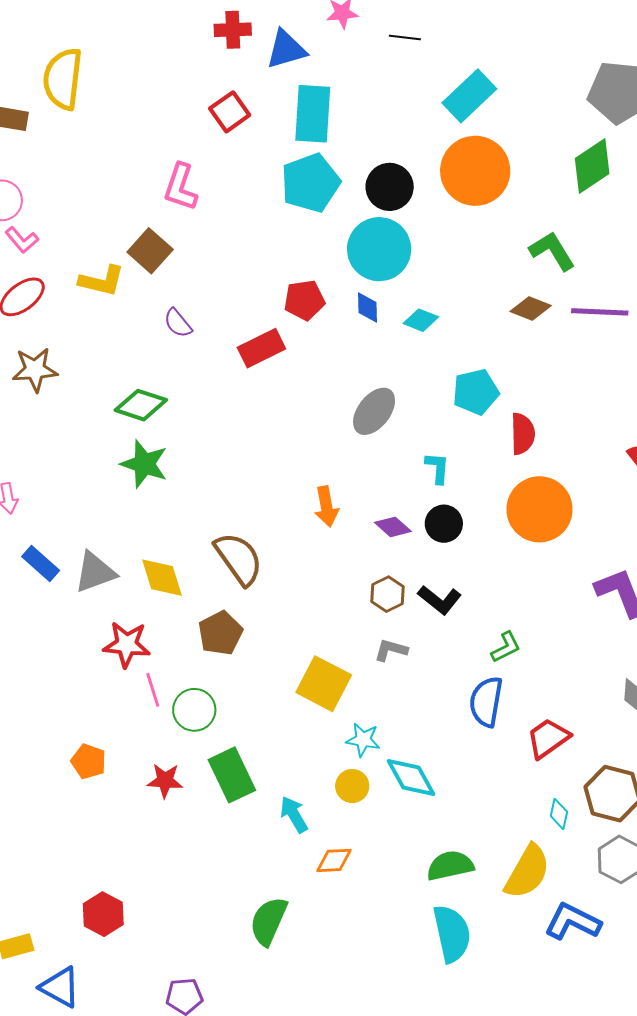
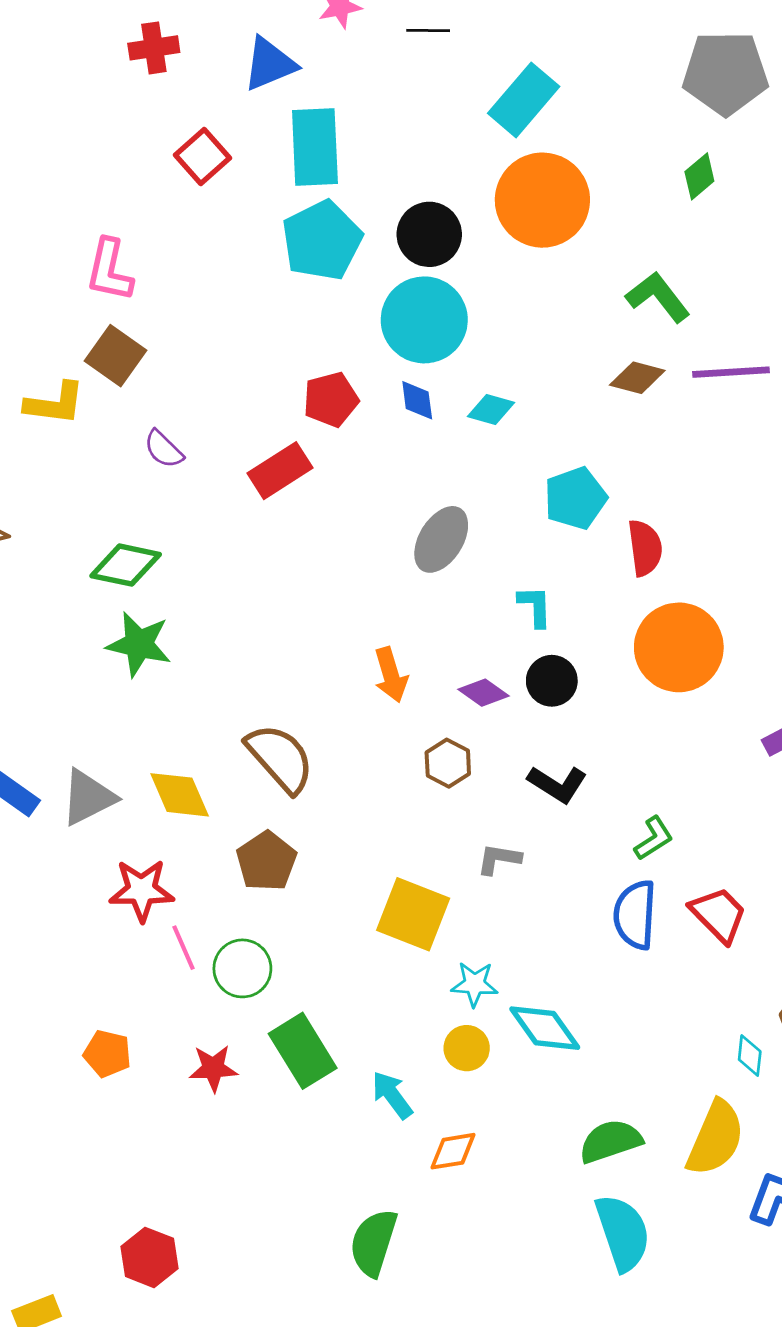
red cross: (233, 30) -> (154, 48), moved
green diamond: (592, 166) -> (699, 176), size x0.6
pink L-shape: (181, 187) -> (110, 270), moved
brown hexagon: (388, 594) -> (448, 763), moved
red trapezoid: (548, 738) -> (719, 915), moved, turned 87

